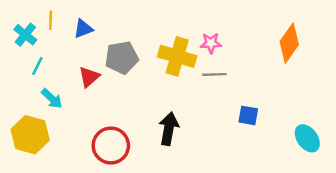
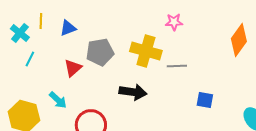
pink star: (211, 43) -> (174, 22), moved
cyan arrow: (52, 99) -> (58, 100), moved
black arrow: (169, 129) -> (133, 92), moved, turned 88

